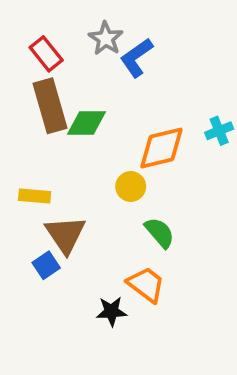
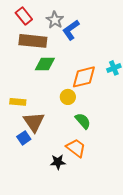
red rectangle: (46, 54) -> (24, 16), moved
brown rectangle: (50, 106) -> (33, 41), moved, turned -68

